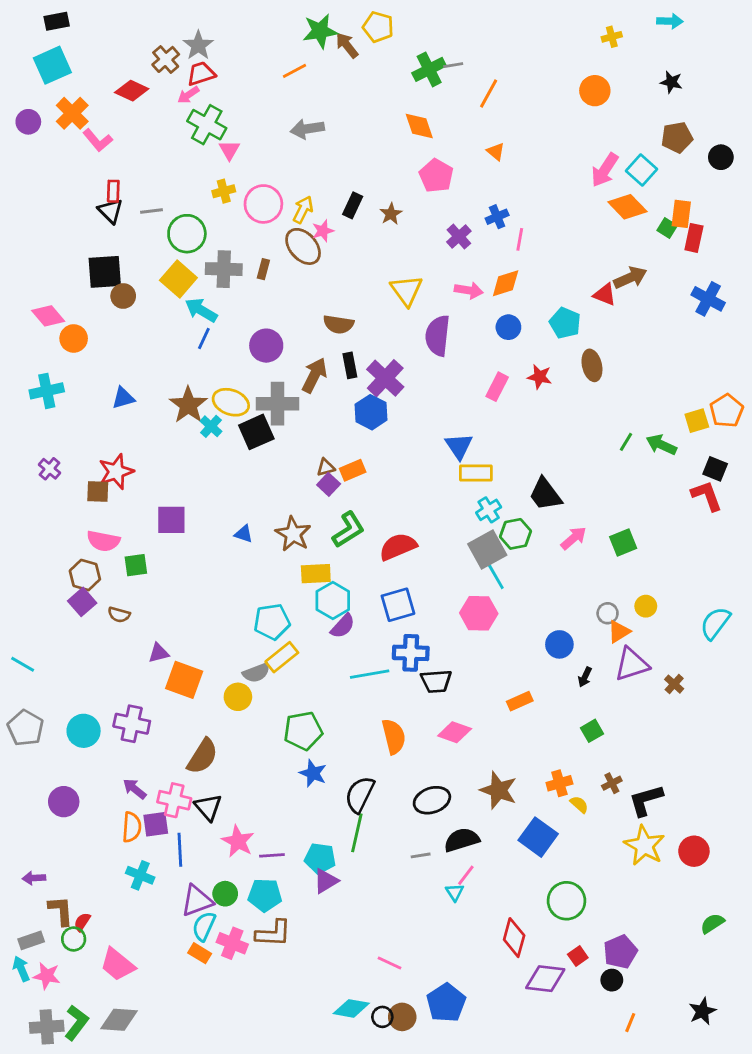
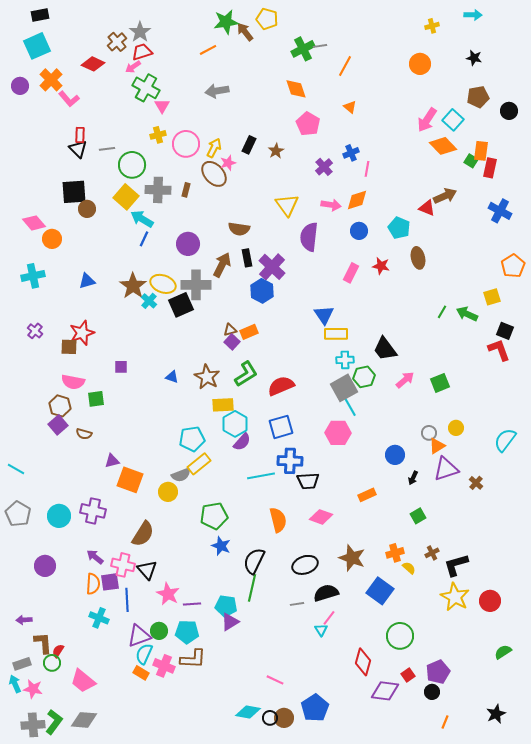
orange pentagon: (727, 411) -> (513, 266), moved
cyan cross: (489, 510) -> (345, 360), turned 30
purple square: (171, 520) -> (121, 367), size x0.6

